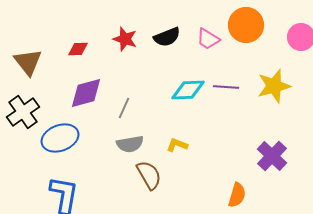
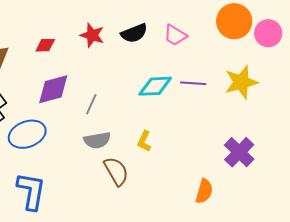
orange circle: (246, 25) -> (234, 21), moved
yellow L-shape: (177, 145) -> (144, 141), turned -85

